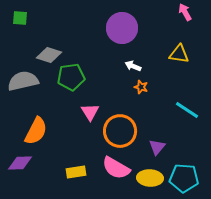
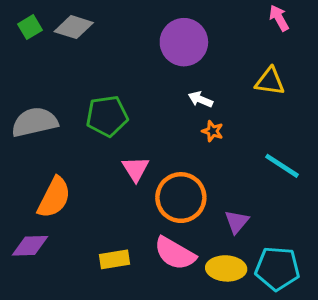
green square: (20, 18) -> (30, 27), turned -35
gray diamond: (49, 55) -> (74, 27), moved

